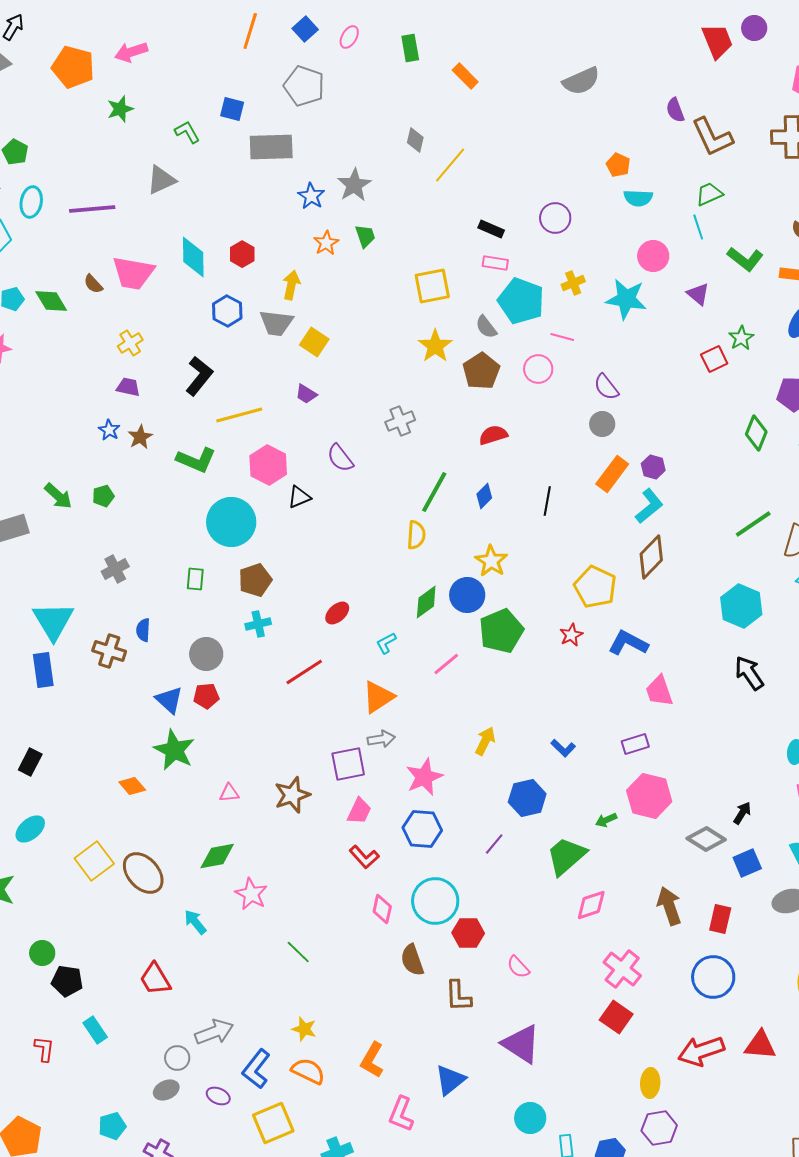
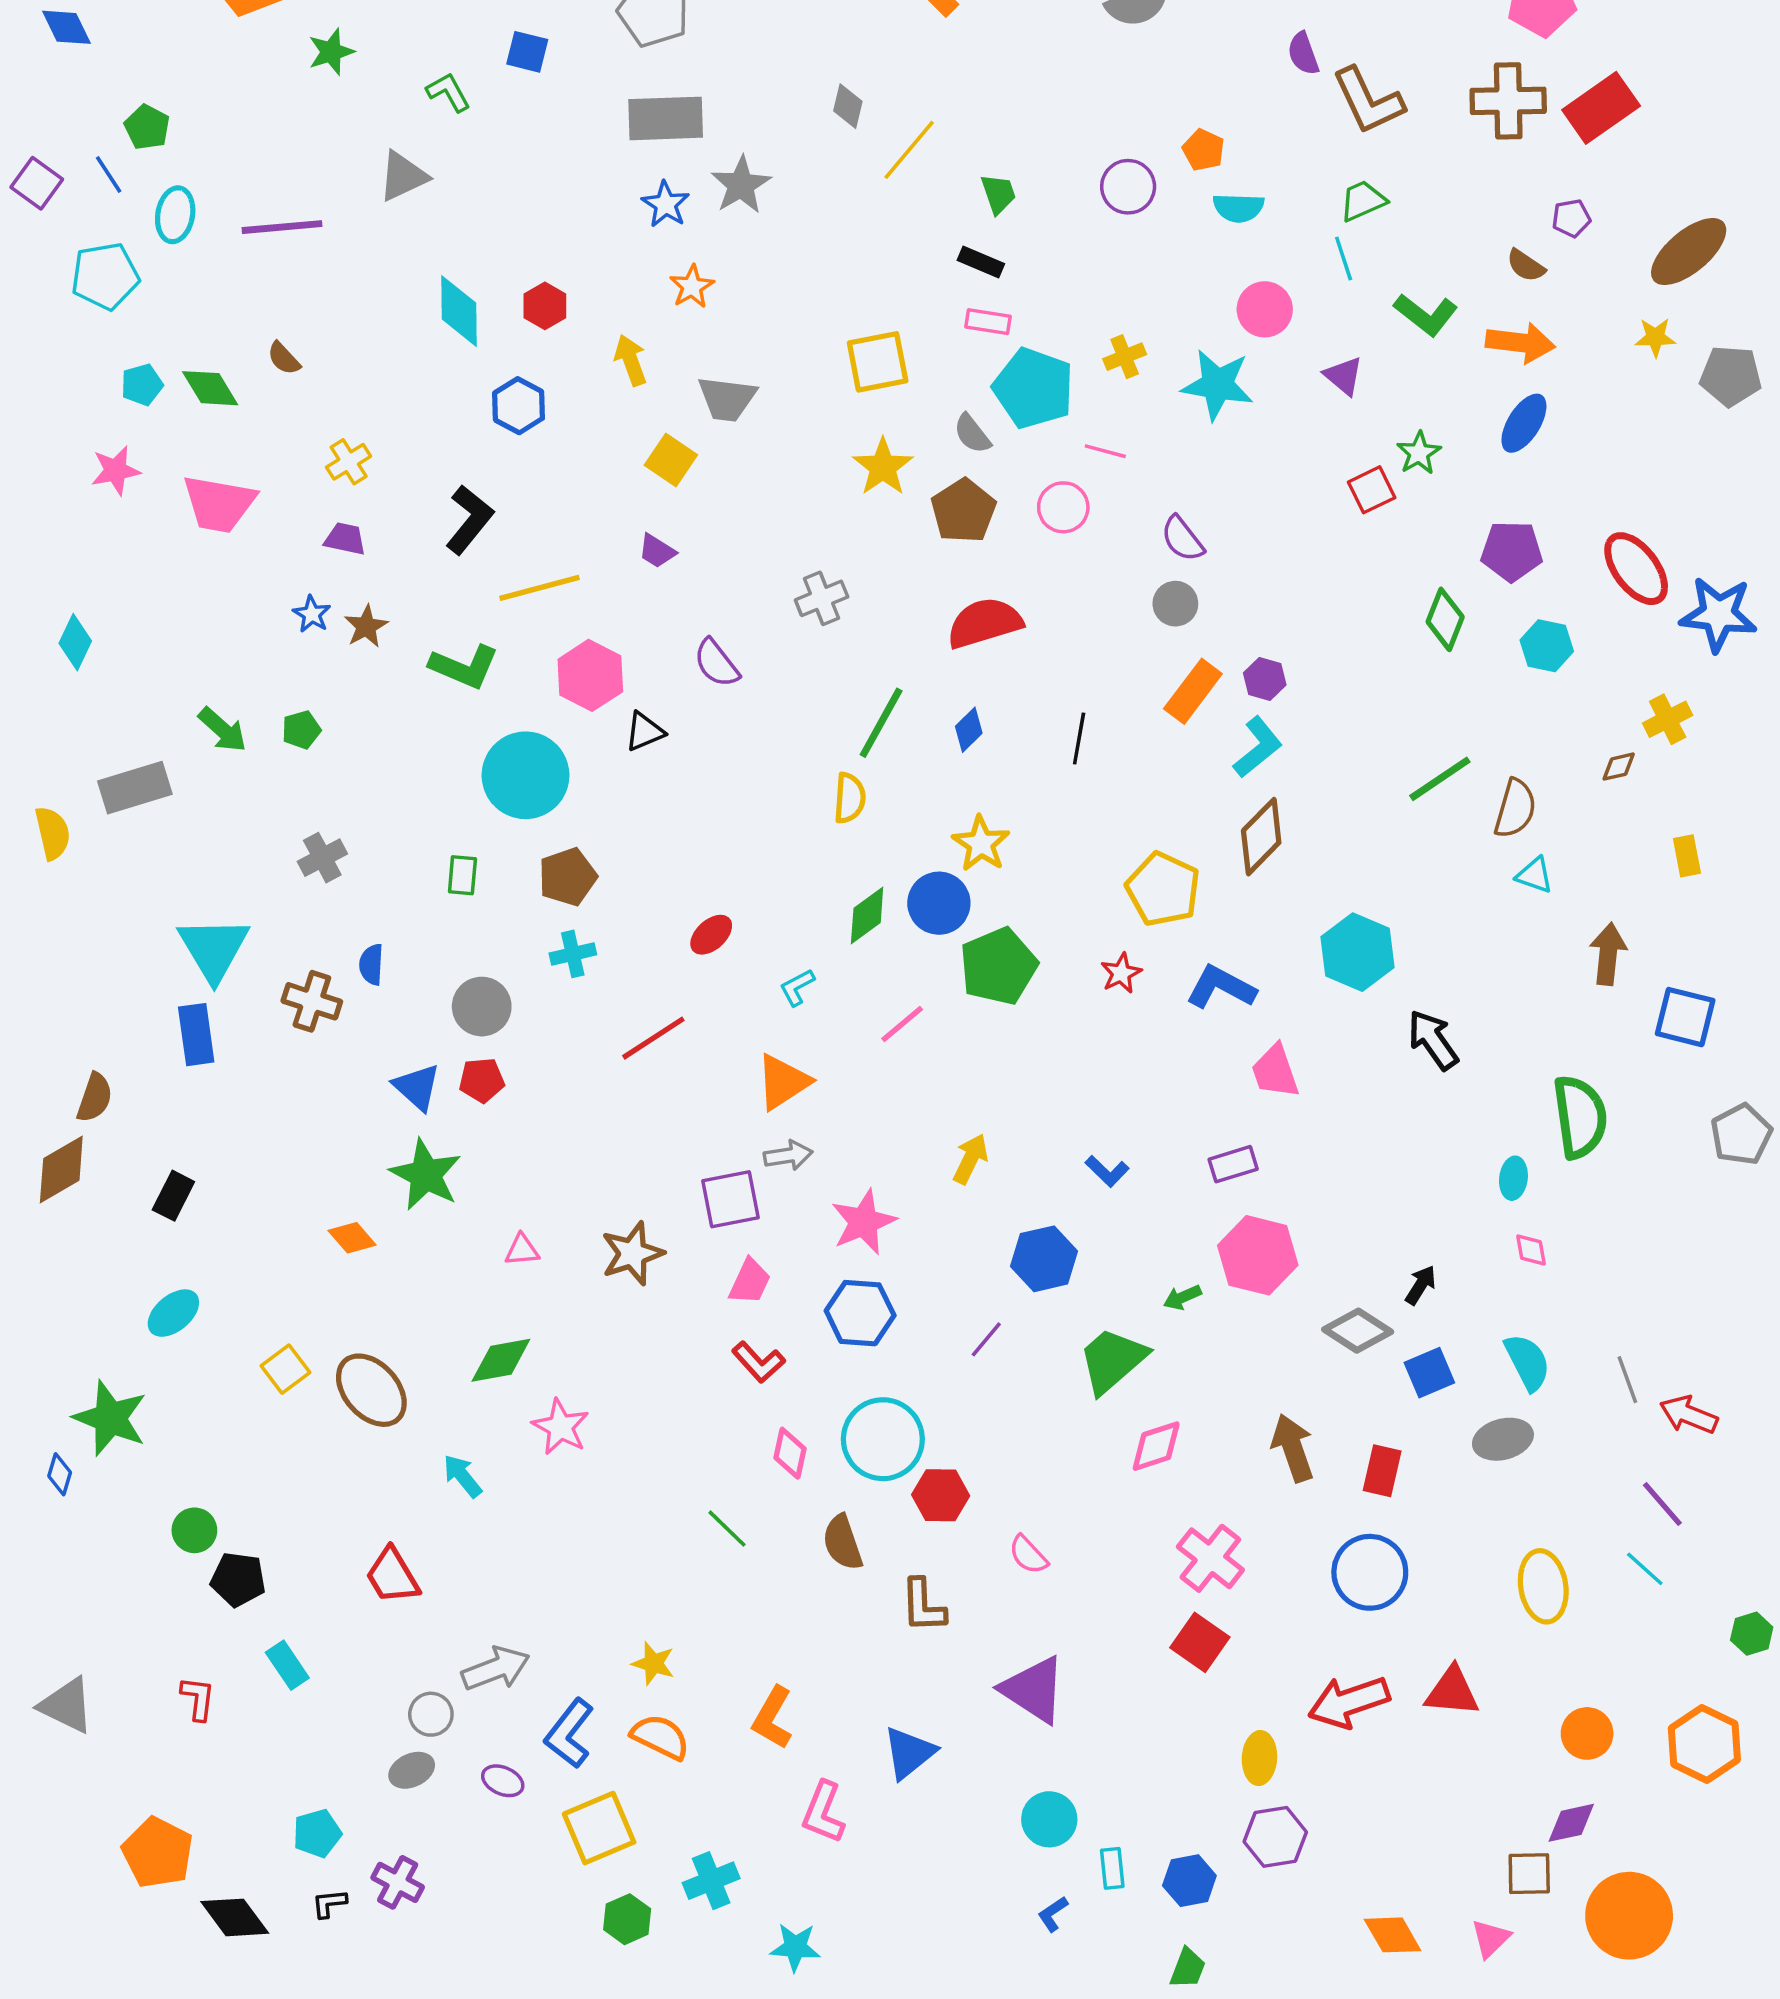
gray rectangle: (271, 147) -> (666, 118), moved
purple circle: (555, 218) -> (1128, 187), moved
green trapezoid: (365, 236) -> (998, 194), moved
pink trapezoid: (133, 273) -> (219, 504), moved
yellow arrow: (291, 285) -> (631, 360), turned -32
gray trapezoid: (276, 323) -> (727, 399), moved
red semicircle: (493, 435) -> (984, 623), size x1.5
cyan hexagon: (741, 606) -> (1358, 952), moved
yellow square: (94, 861) -> (286, 1369), size x0.7
green line: (298, 952) -> (727, 1529), moved

